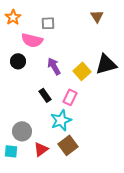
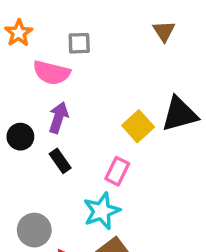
black circle: (18, 61) -> (20, 137), moved
purple arrow: (54, 66) -> (58, 118), moved, turned 48
black rectangle: (45, 95) -> (60, 161), moved

